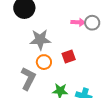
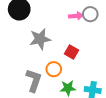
red square: (69, 57) -> (71, 52), turned -32
orange circle: (44, 62) -> (54, 69), moved

